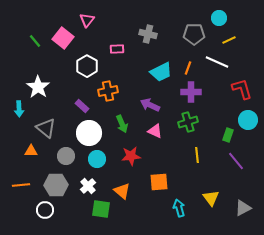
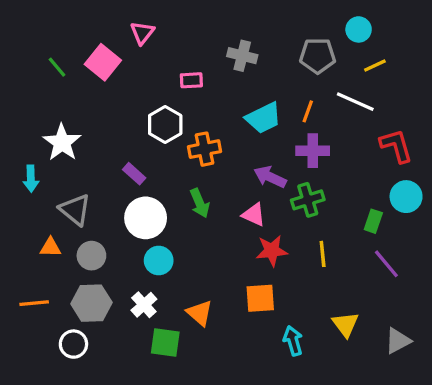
white hexagon: (87, 66) -> (165, 125), moved
orange cross: (108, 91) -> (205, 149), moved
purple arrow: (150, 105) -> (270, 177), moved
gray circle: (66, 156) -> (91, 256), moved
red star: (131, 156) -> (272, 251), moved

